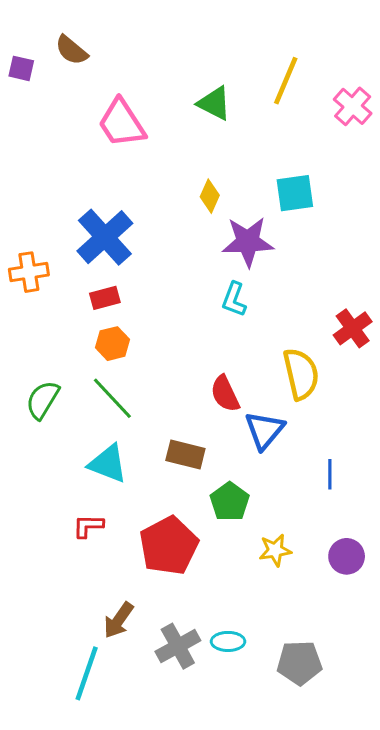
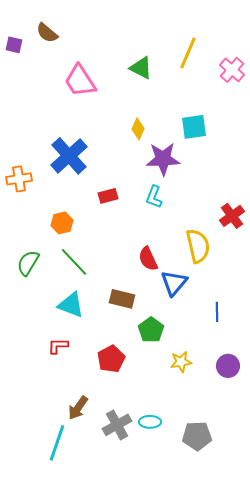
red rectangle: (105, 298) -> (108, 196), moved
orange hexagon: (112, 344) -> (62, 223), moved
red pentagon: (169, 546) -> (111, 359), size x0.7

